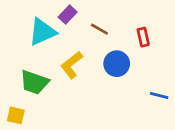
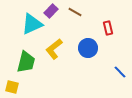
brown line: (99, 29) -> (75, 12), moved
green trapezoid: (34, 82) -> (26, 62), turned -95
blue line: (159, 96) -> (120, 72), turned 32

